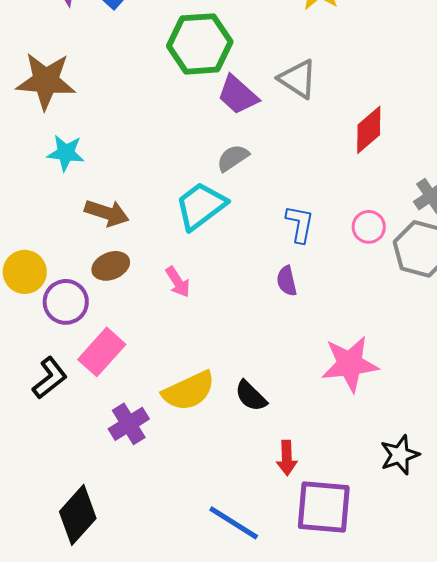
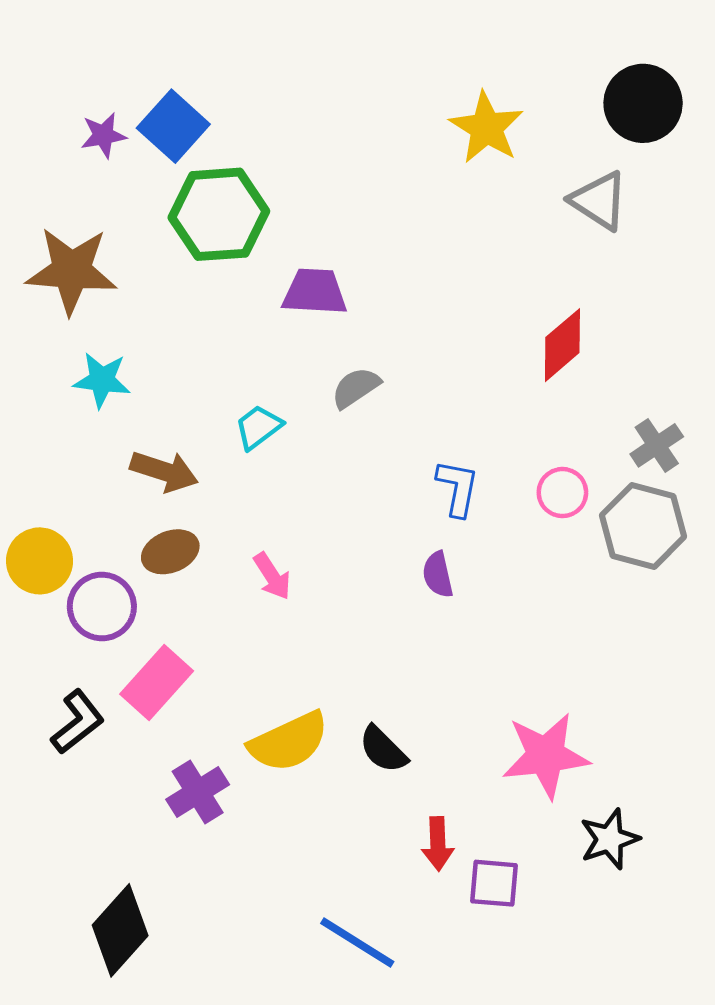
green hexagon: (200, 44) -> (219, 214), moved
gray triangle: (298, 79) -> (599, 201), moved
purple trapezoid: (238, 95) -> (315, 292), moved, turned 141
cyan trapezoid: (201, 206) -> (258, 427), moved, size x0.6
pink star: (350, 364) -> (546, 755), moved
purple square: (324, 507) -> (494, 883), moved, size x0.6

